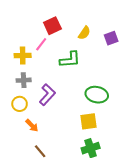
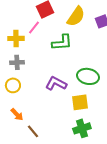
yellow semicircle: (84, 33) -> (76, 16), size x1.5
purple L-shape: (47, 95) -> (56, 83), moved, turned -105
orange arrow: (32, 125) -> (17, 114), moved

